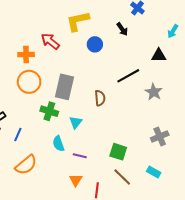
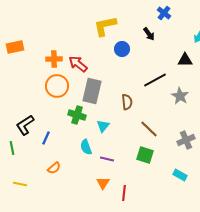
red arrow: (50, 41) -> (78, 64), moved
orange semicircle: (26, 165) -> (54, 168), size x0.6
brown line: (122, 177) -> (149, 129), moved

